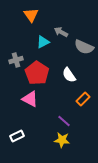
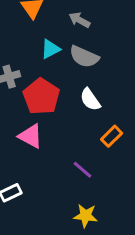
gray arrow: (61, 32) -> (79, 20), moved
gray semicircle: (84, 47) -> (84, 57), moved
yellow star: (62, 140) -> (86, 216), moved

